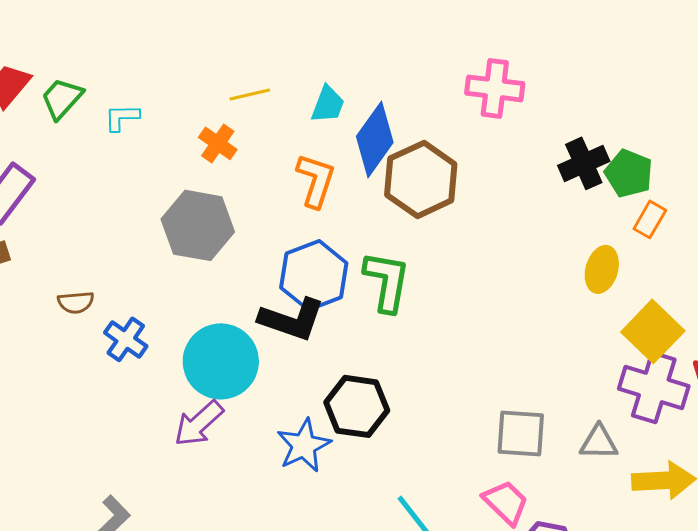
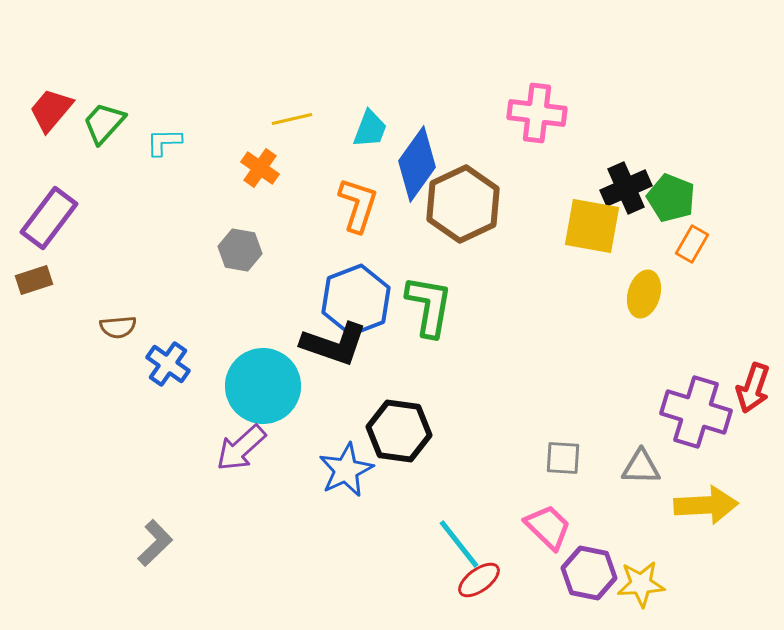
gray hexagon: (198, 225) -> (240, 250), size x0.6
yellow square: (653, 331) -> (592, 226), moved, turned -34
gray square: (521, 433) -> (563, 458), size x0.7

